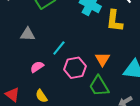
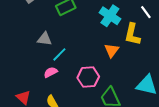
cyan line: (59, 48) -> (59, 54), moved
orange triangle: (102, 59) -> (112, 50), moved

